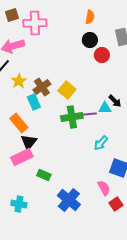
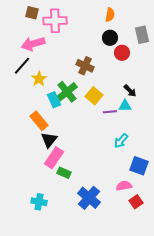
brown square: (12, 15) -> (32, 13), turned 32
brown cross: (42, 87) -> (85, 66), moved, turned -30
yellow square: (67, 90) -> (94, 96), moved
black arrow: (115, 101) -> (130, 91), moved
green cross: (72, 117) -> (67, 92), moved, turned -30
pink rectangle: (22, 157) -> (54, 158), moved, turned -30
pink semicircle: (104, 188) -> (124, 186), turned -70

